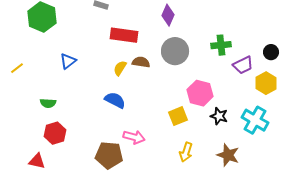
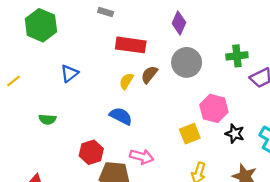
brown semicircle: (141, 62) -> (149, 74), turned -60
red hexagon: (55, 133) -> (91, 152), moved

